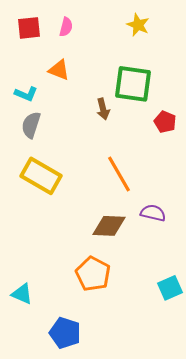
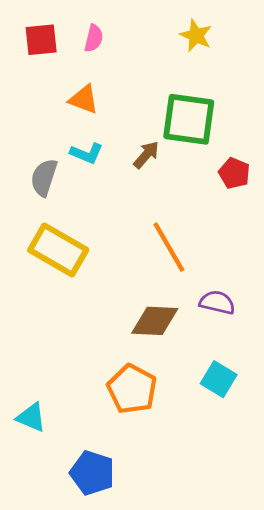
cyan L-shape: (26, 94) -> (87, 153), moved
brown arrow: (103, 109) -> (146, 155), turned -125
cyan square: (170, 288) -> (219, 379), moved, turned -35

